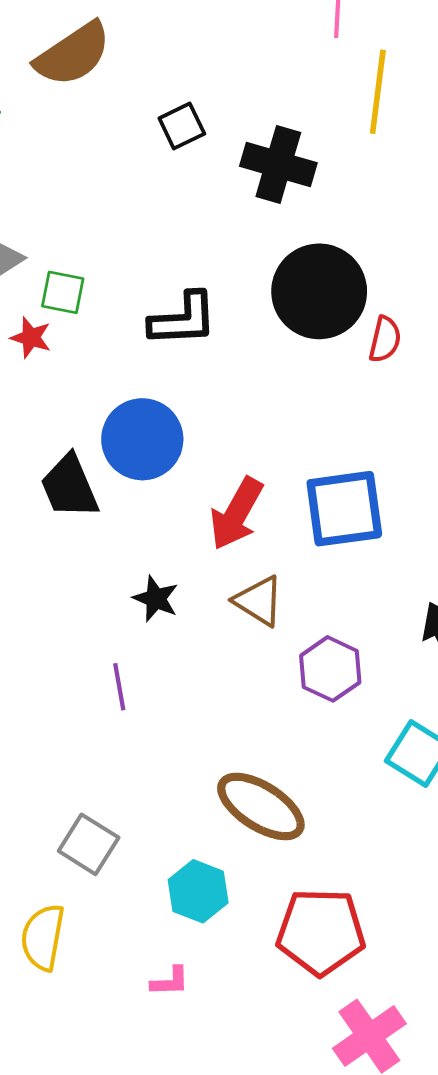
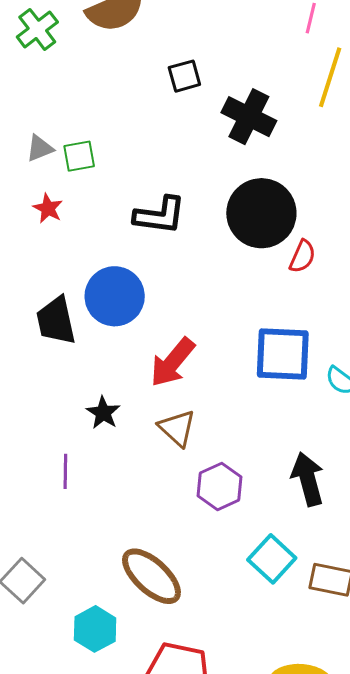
green square: (63, 292) -> (79, 156), moved, turned -32
blue square: (344, 509) -> (283, 354), moved

